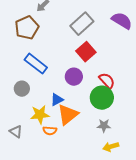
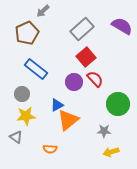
red semicircle: (107, 81) -> (95, 79), moved
green circle: (102, 98) -> (118, 104), moved
yellow star: (40, 115) -> (26, 116), moved
orange semicircle: (50, 131) -> (50, 149), moved

